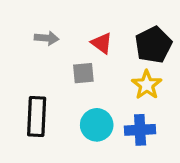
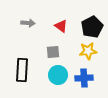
gray square: (83, 73) -> (53, 52), moved
yellow star: (147, 85) -> (88, 51), turned 30

